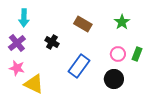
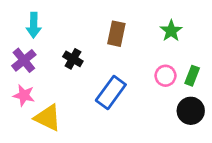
brown rectangle: (83, 24) -> (116, 34), turned 72
black circle: (114, 79) -> (191, 111), moved

